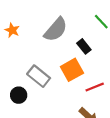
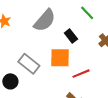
orange square: (72, 70) -> (60, 58), turned 30

